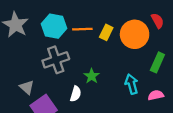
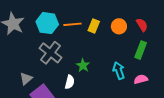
red semicircle: (158, 21) -> (142, 25), moved
orange circle: (135, 34) -> (119, 26), size x0.6
gray cross: (56, 60) -> (50, 53), turned -30
gray triangle: (27, 87) -> (26, 79), turned 40

